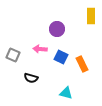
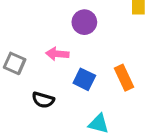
blue square: (61, 57) -> (84, 79), moved

